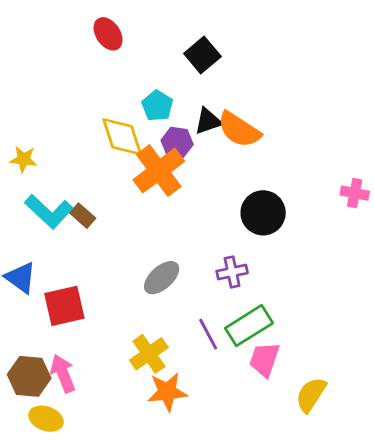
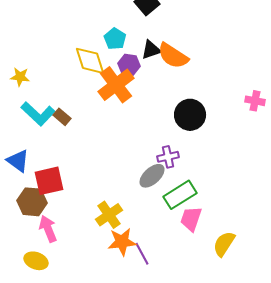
gray ellipse: (162, 278) -> (152, 176), moved
purple line: (208, 334) -> (142, 254), moved
brown hexagon: (29, 376) -> (32, 202), moved

